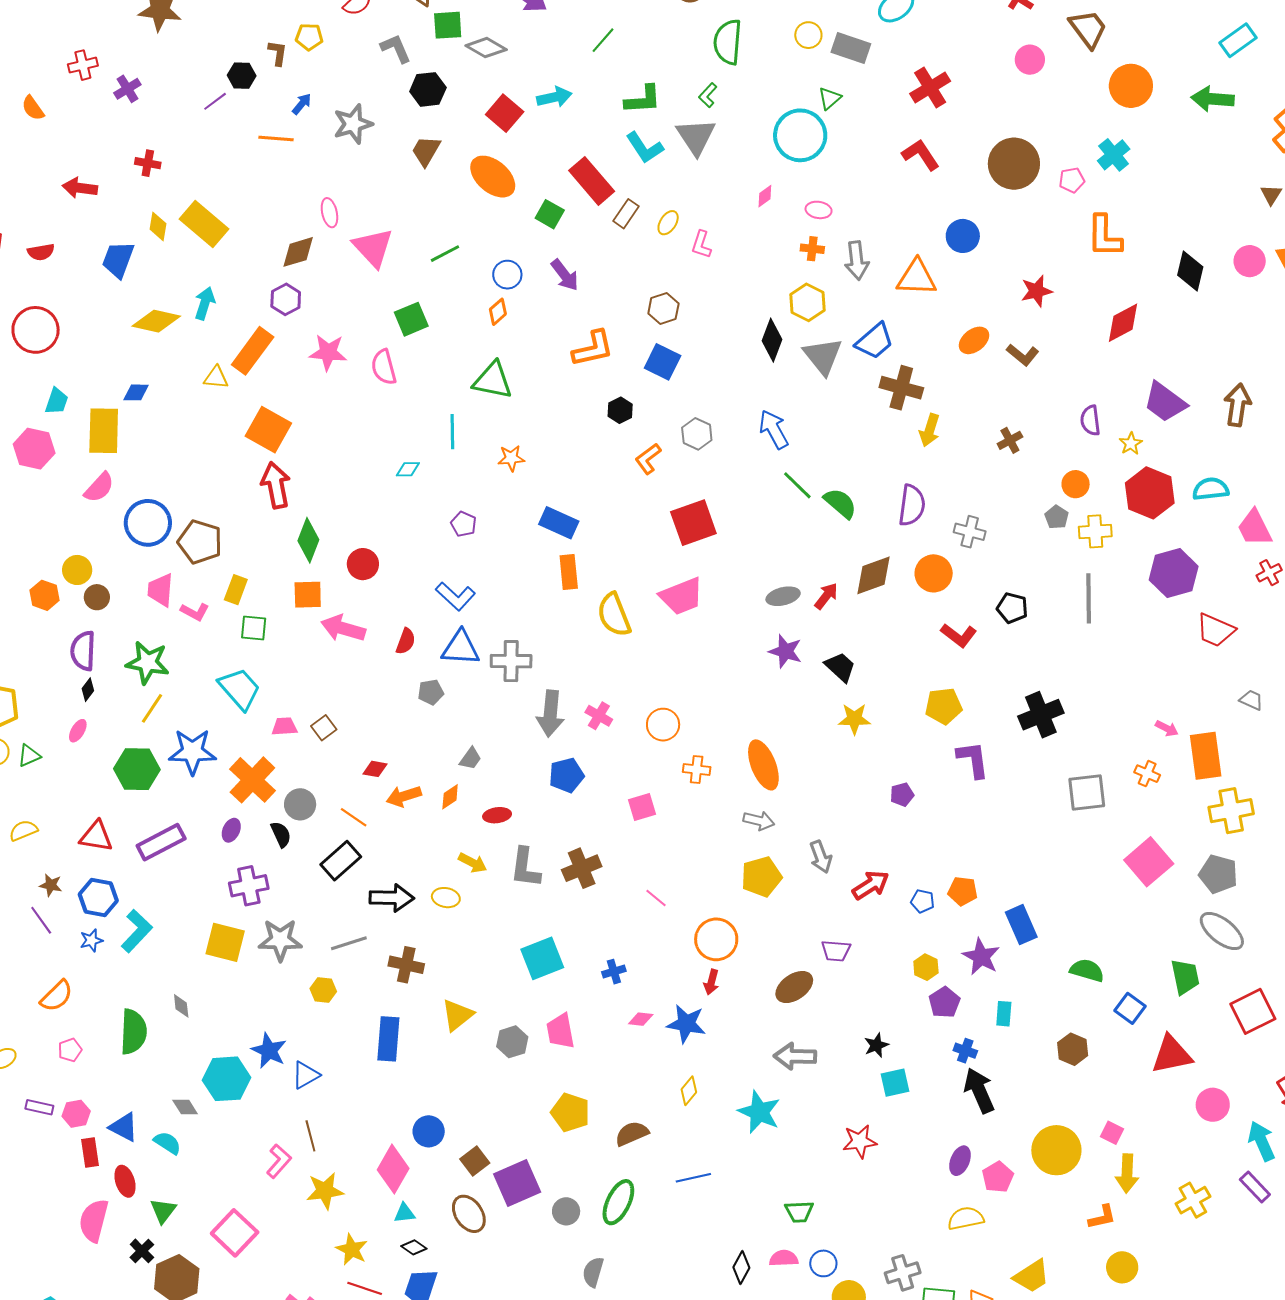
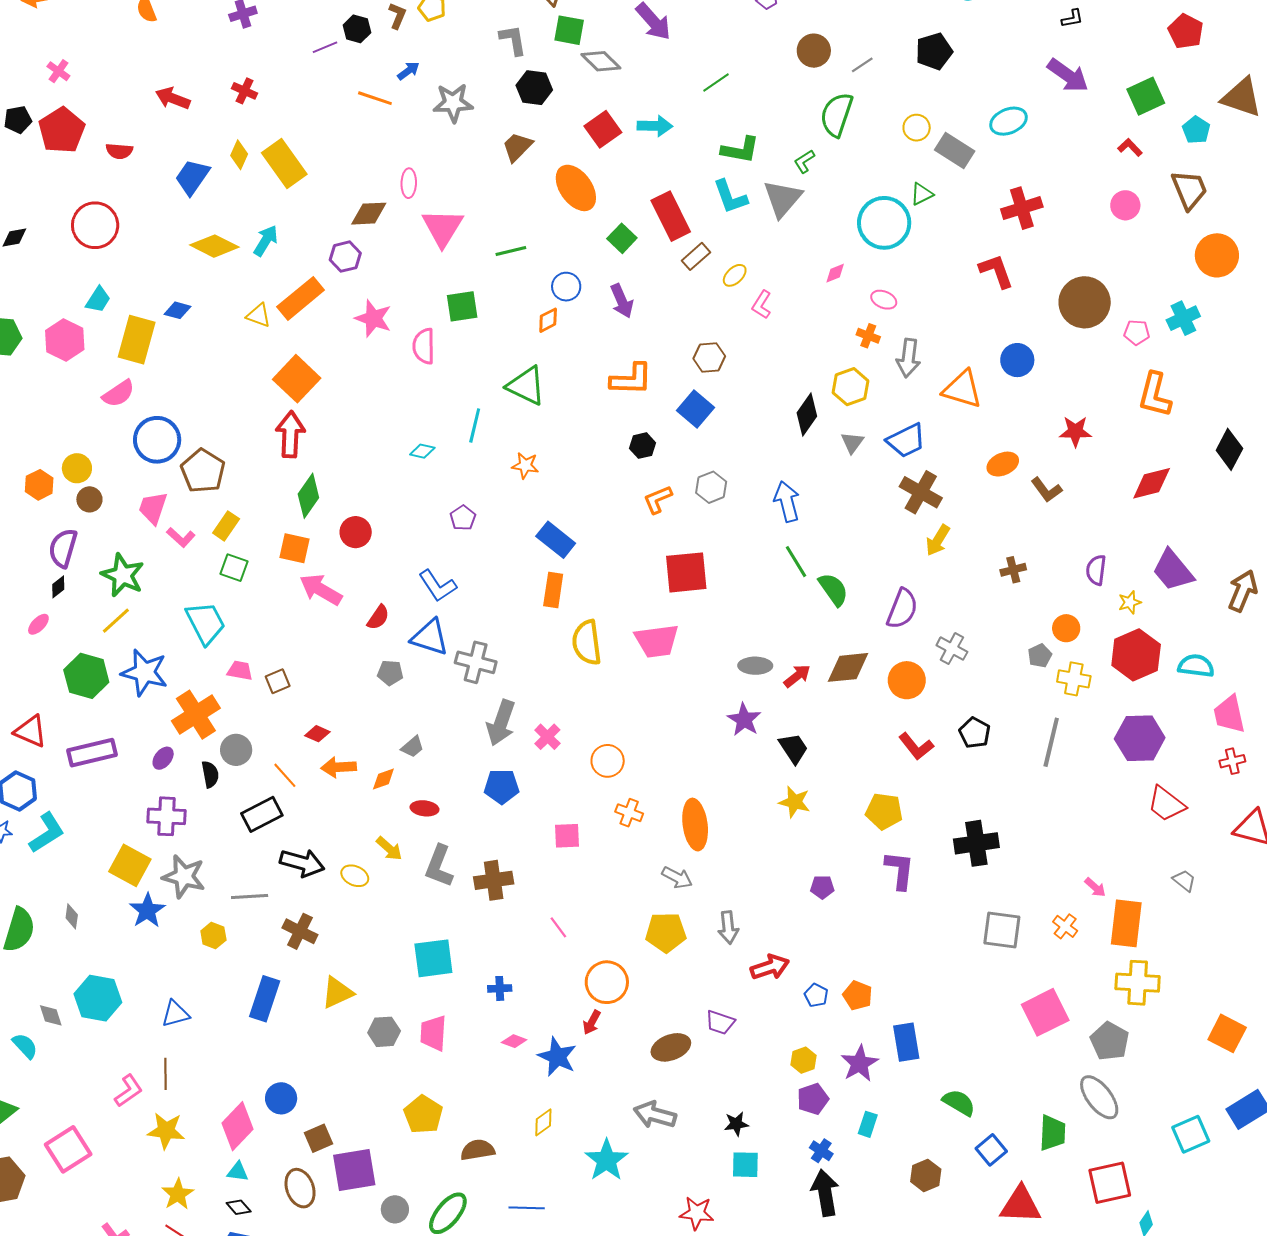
gray triangle: (823, 356) -> (852, 443), size x0.6
blue star: (269, 1051) -> (147, 911), moved

